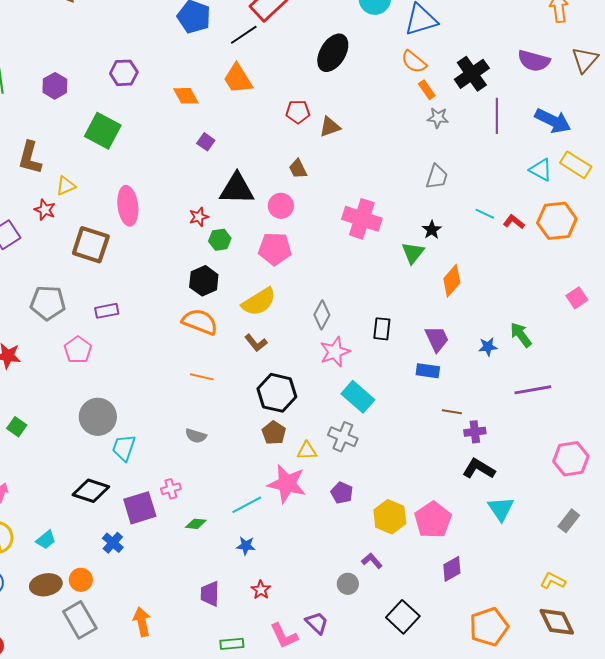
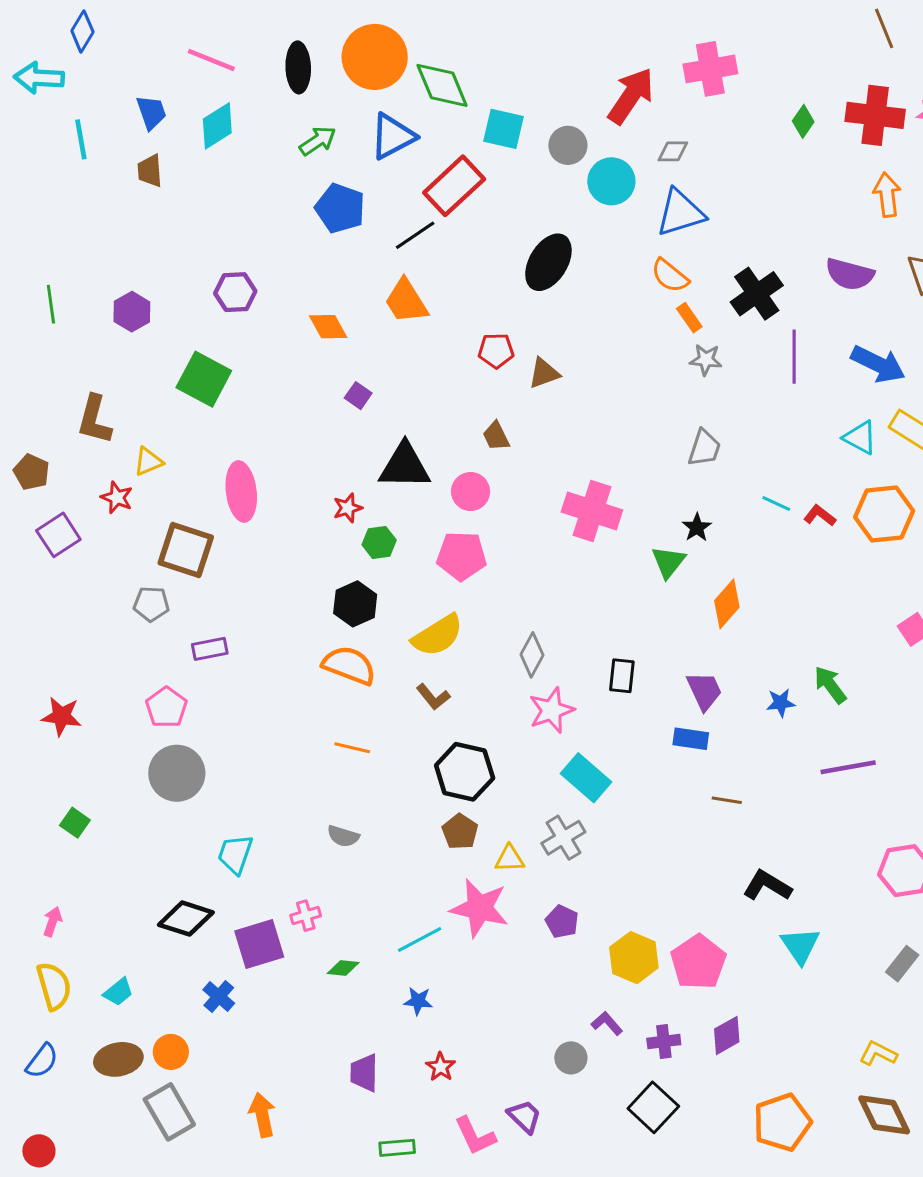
gray pentagon: (48, 303) -> (151, 604), moved, size x0.7
gray circle: (98, 417) -> (177, 773), moved
purple cross: (475, 432) -> (664, 1041), moved
gray cross: (343, 437) -> (563, 838), turned 36

